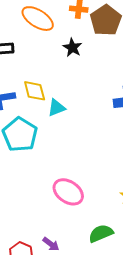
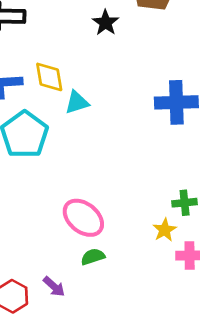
green semicircle: (101, 233) -> (93, 257), moved, size x0.7

